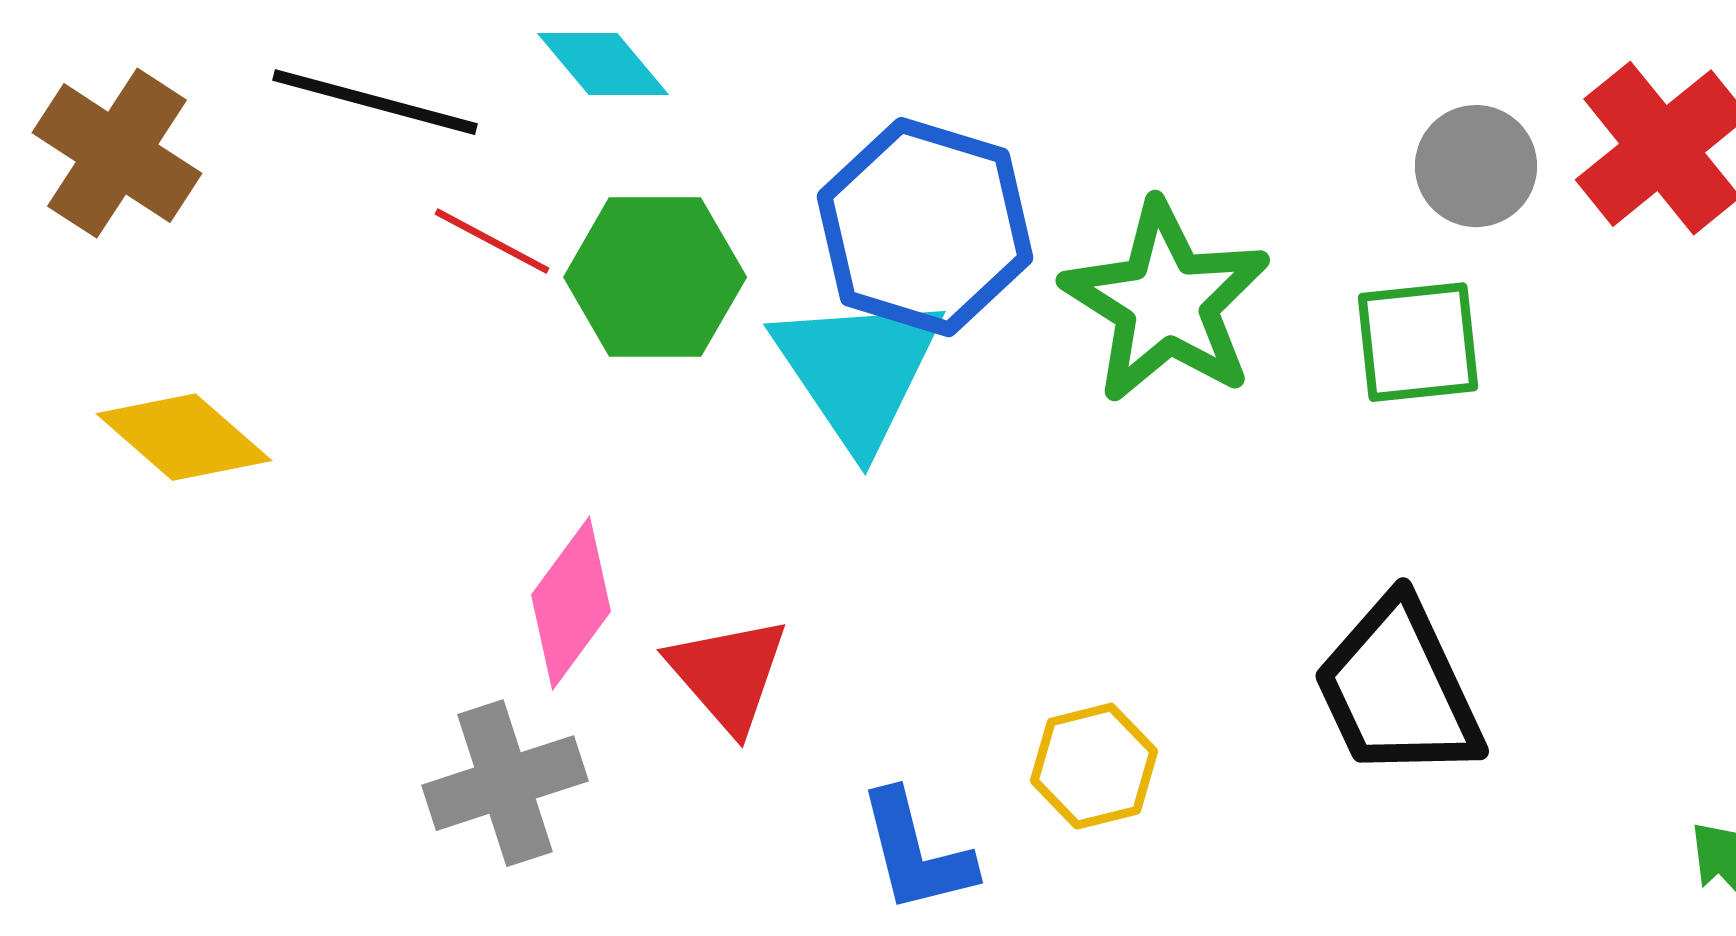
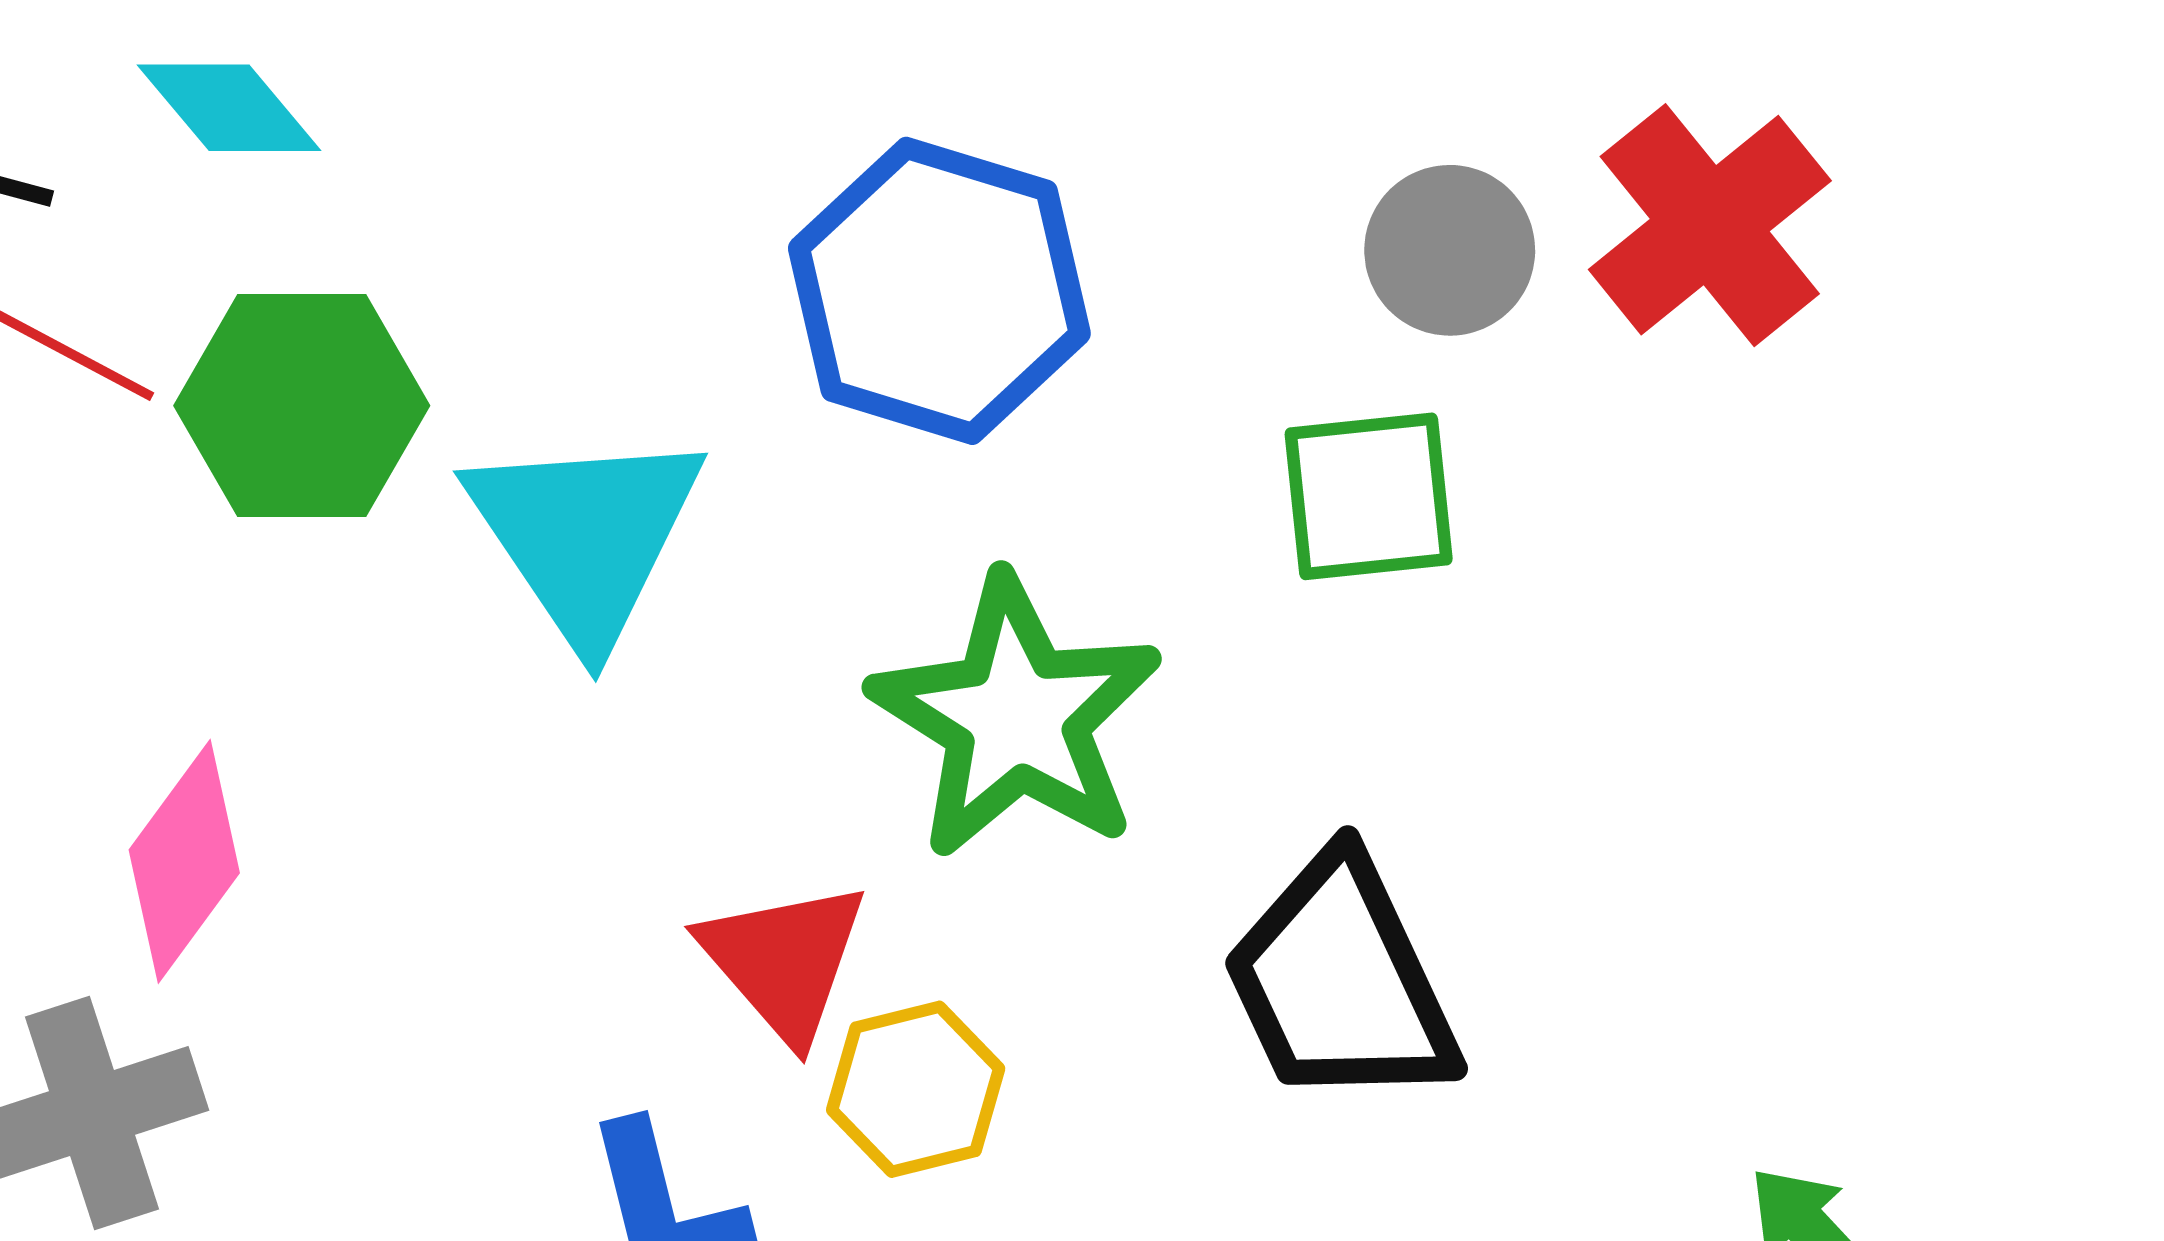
blue hexagon: (925, 227) -> (939, 291), moved
green star: (1166, 302) -> (1016, 717), moved
red triangle: (728, 674) -> (784, 961), moved

